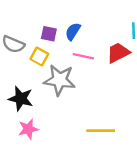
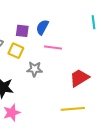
red trapezoid: (118, 53) -> (79, 78), moved
gray star: (60, 80) -> (35, 69), size x0.6

